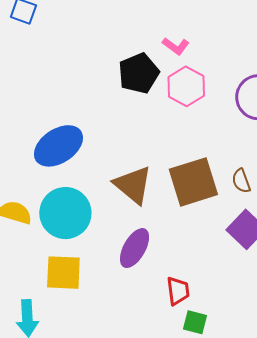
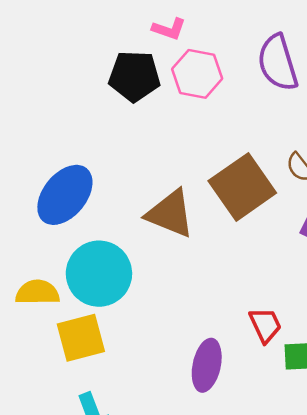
black pentagon: (139, 73) -> (134, 76), turned -30
purple ellipse: (135, 248) -> (207, 365), moved
yellow square: (63, 273) -> (81, 338), moved

